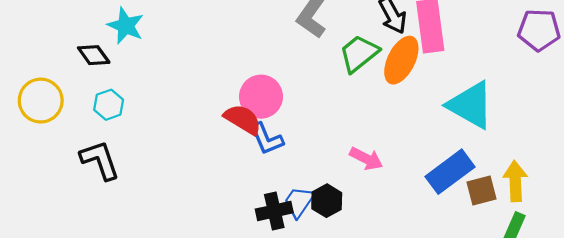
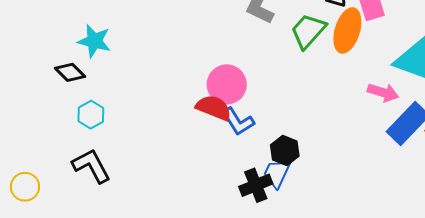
yellow circle: (41, 101) -> (25, 187), moved, size x0.7
pink arrow: (366, 159) -> (383, 93), moved
black hexagon: (327, 201) -> (285, 151), moved

